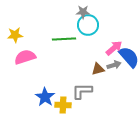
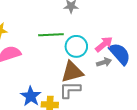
cyan circle: (88, 25) -> (76, 46), moved
brown triangle: (98, 69) -> (72, 72), moved, size x1.6

